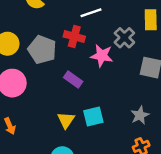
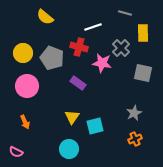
cyan square: (93, 116) -> (95, 126), moved

